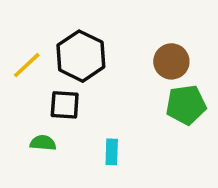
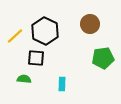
brown circle: (171, 61) -> (90, 24), moved

